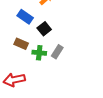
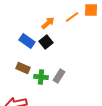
black square: (44, 29) -> (46, 42), moved

